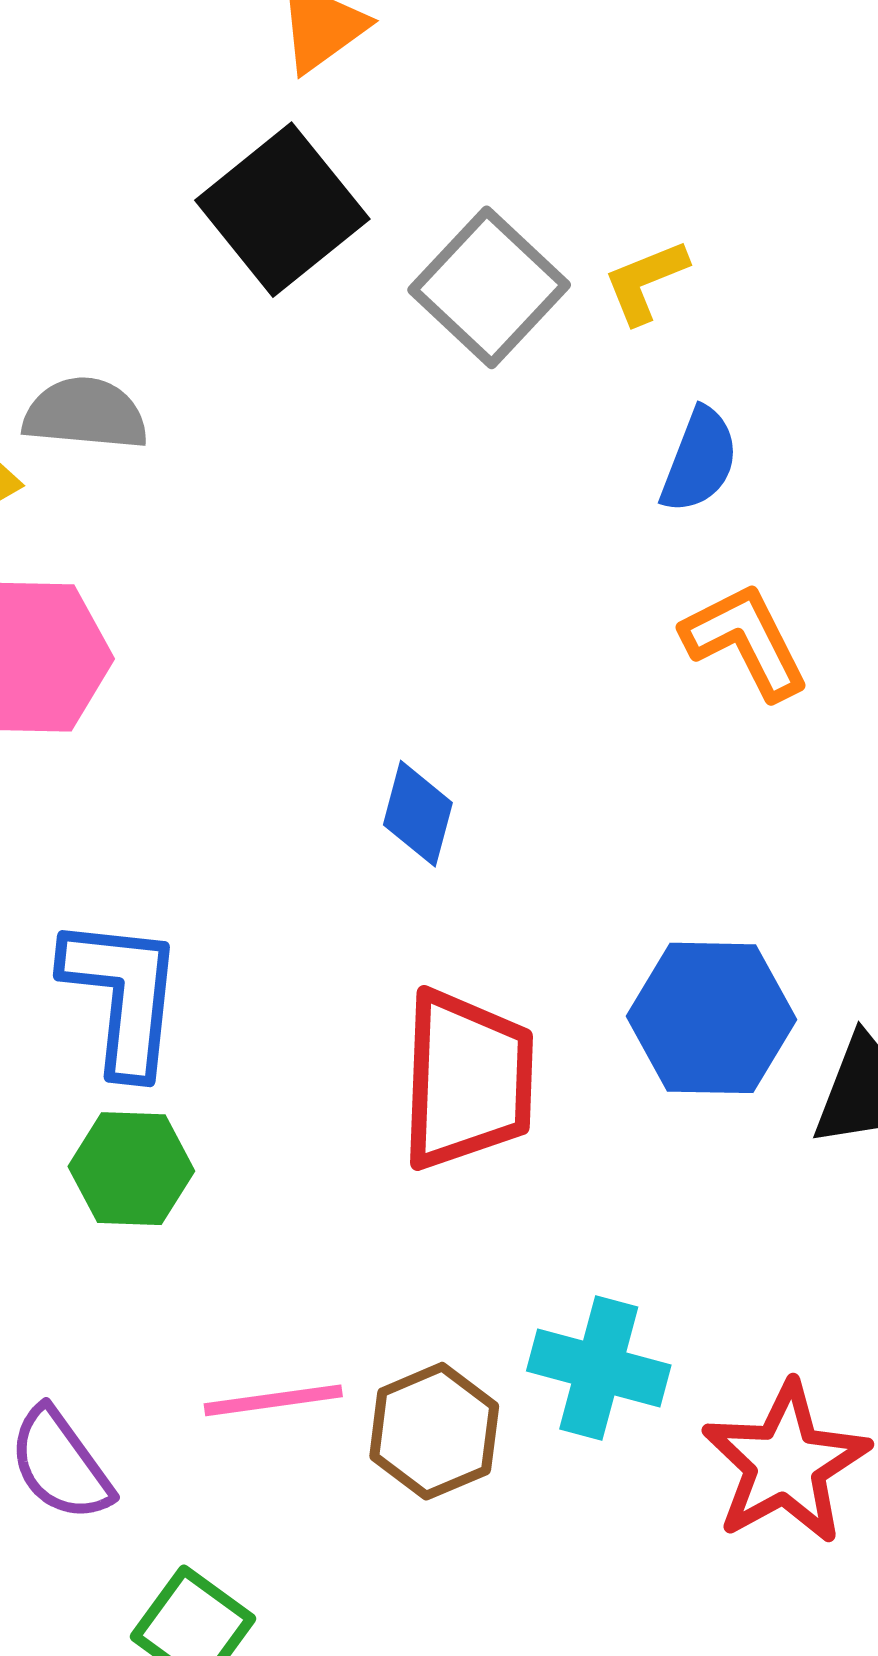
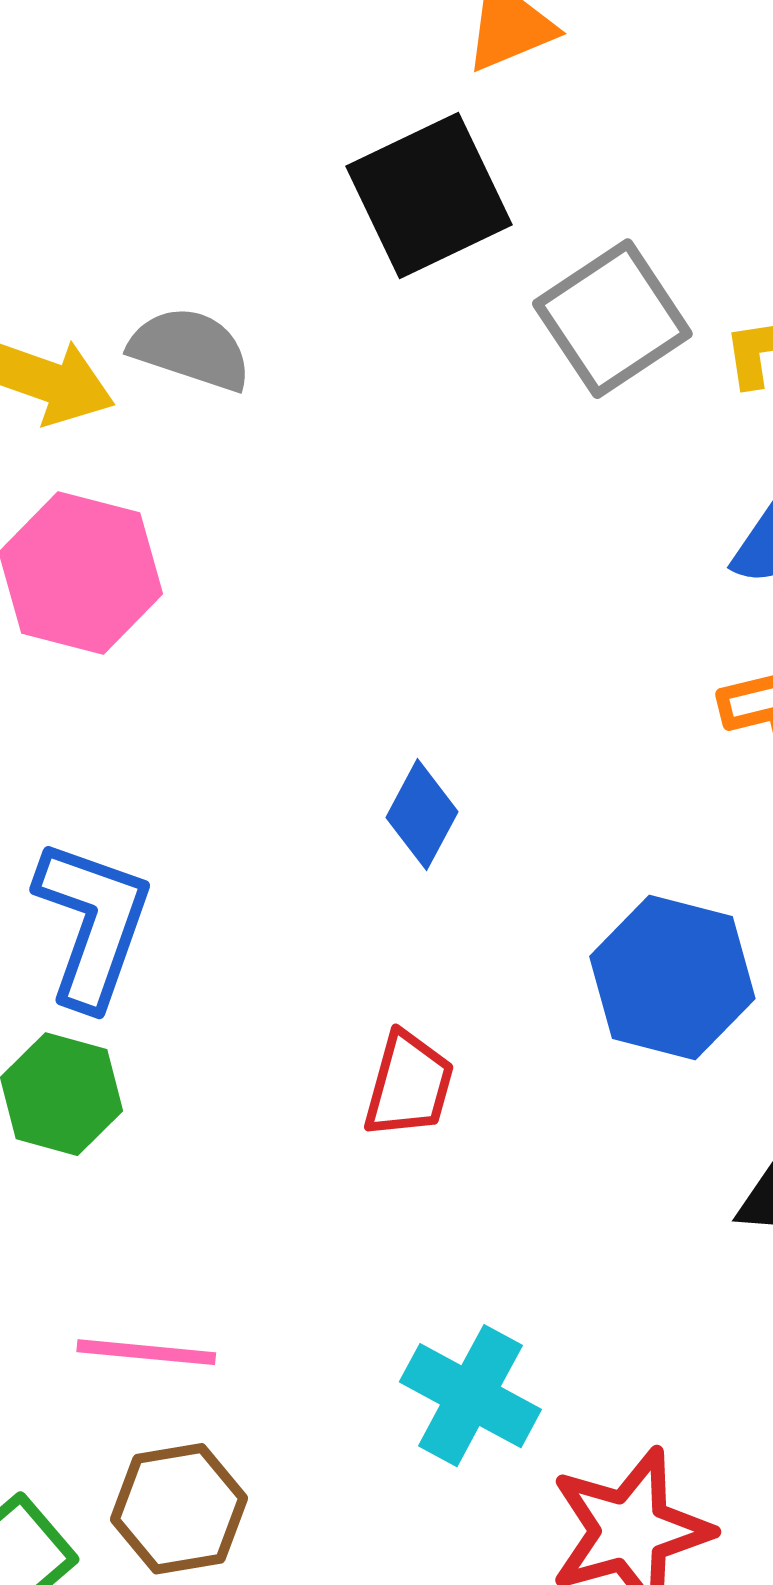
blue hexagon: (711, 1018) -> (672, 977), moved
red trapezoid: (467, 1080) -> (409, 1085), size x0.6
brown hexagon: (434, 1431) -> (179, 1509), moved

